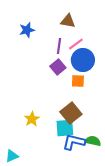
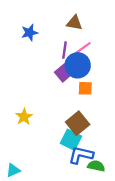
blue circle: (83, 60) -> (78, 65), moved
yellow star: (32, 119) -> (24, 117), moved
cyan square: (65, 128) -> (71, 140), turned 30
green semicircle: (93, 141) -> (96, 166), moved

